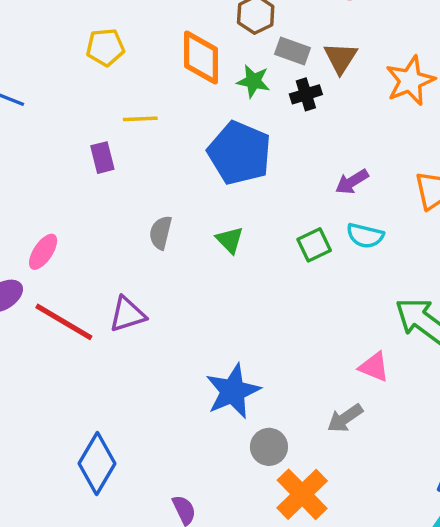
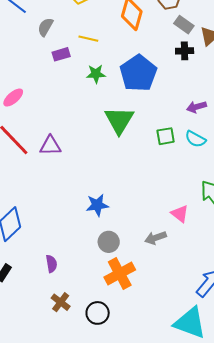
green star: (253, 81) -> (96, 74), moved, turned -30
purple rectangle: (102, 158) -> (61, 54), turned 72
gray semicircle: (161, 233) -> (45, 27), moved
green triangle: (230, 240) -> (119, 120), size x1.8
blue star: (233, 391) -> (97, 205), size x0.7

